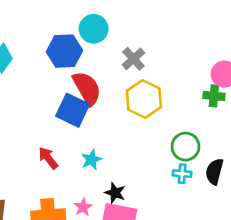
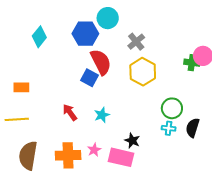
green cross: (214, 96) -> (192, 63), moved
blue square: (73, 110) -> (90, 78), size x0.7
black star: (115, 193) -> (132, 141), moved

